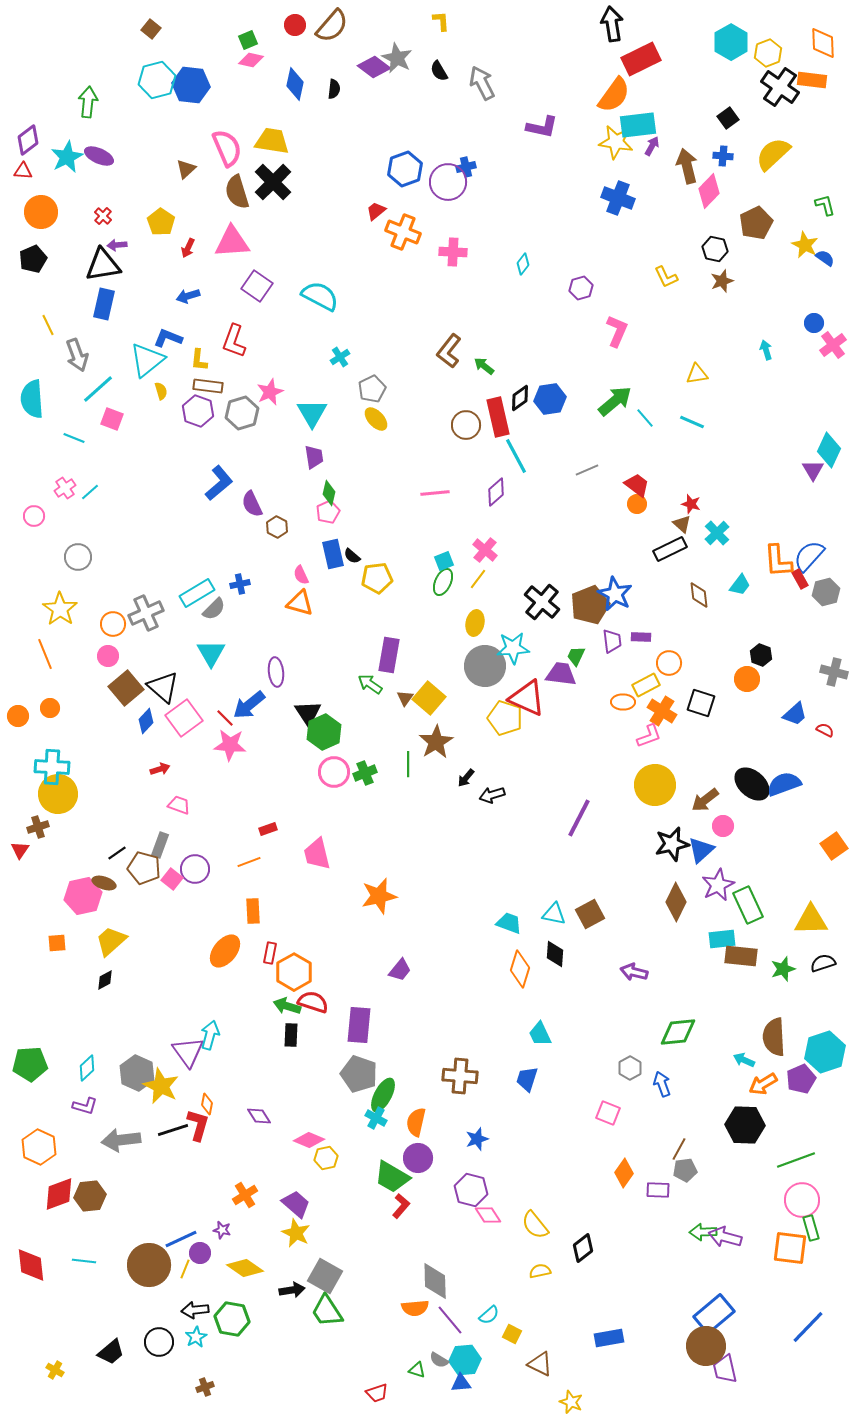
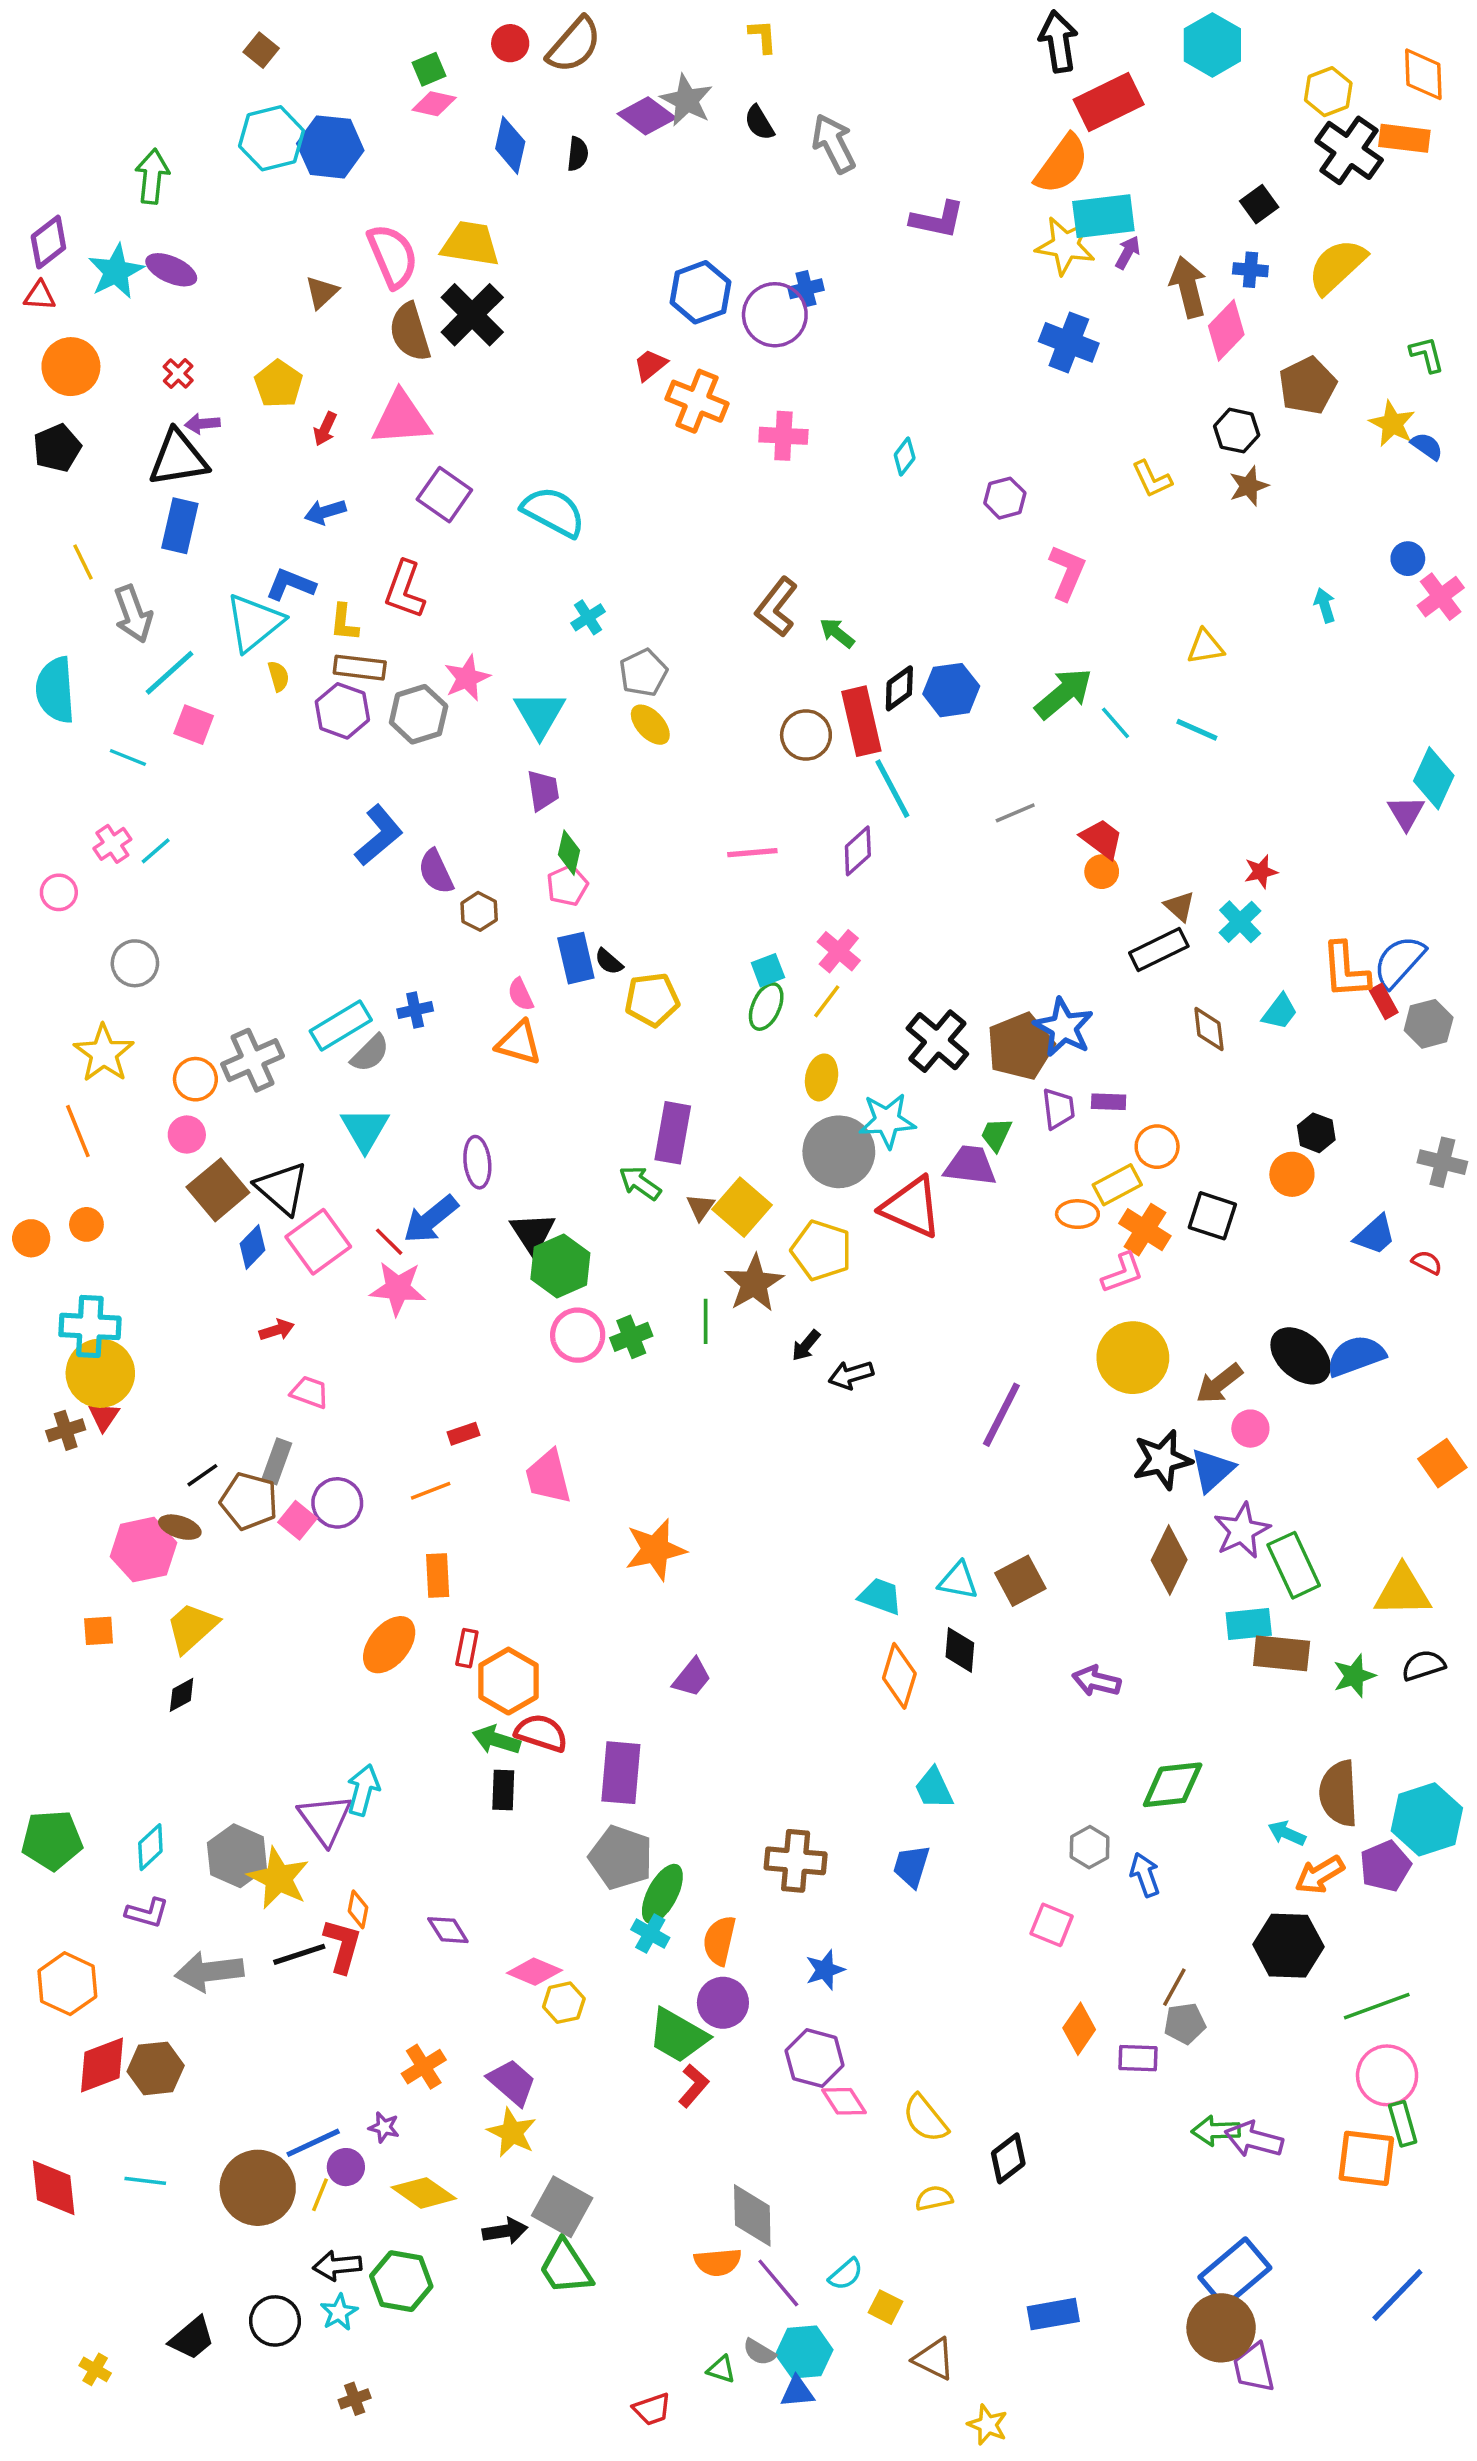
cyan hexagon: (731, 42) -> (1212, 45), moved
red star: (691, 504) -> (1261, 872), moved, turned -30
yellow pentagon: (505, 718) -> (822, 1250), moved
red triangle: (20, 850) -> (104, 1416), moved

